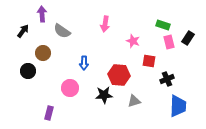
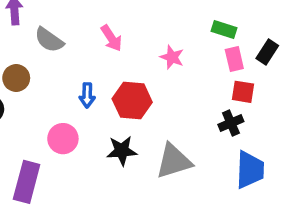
pink arrow: (105, 24) -> (111, 38), moved, turned -42
red square: (149, 61) -> (243, 92), moved
red hexagon: (119, 75) -> (132, 101), moved
gray triangle: (134, 101) -> (174, 161), size x1.6
purple rectangle: (49, 113) -> (27, 182), size x1.6

